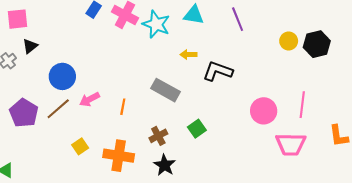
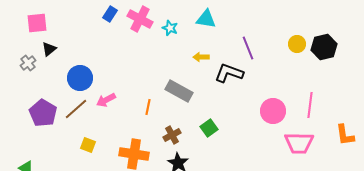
purple line: (238, 19) -> (248, 48), moved
cyan star: (156, 24) -> (170, 28), size x0.6
orange line: (123, 107) -> (148, 107), moved
yellow square: (80, 146) -> (88, 145), moved, turned -35

